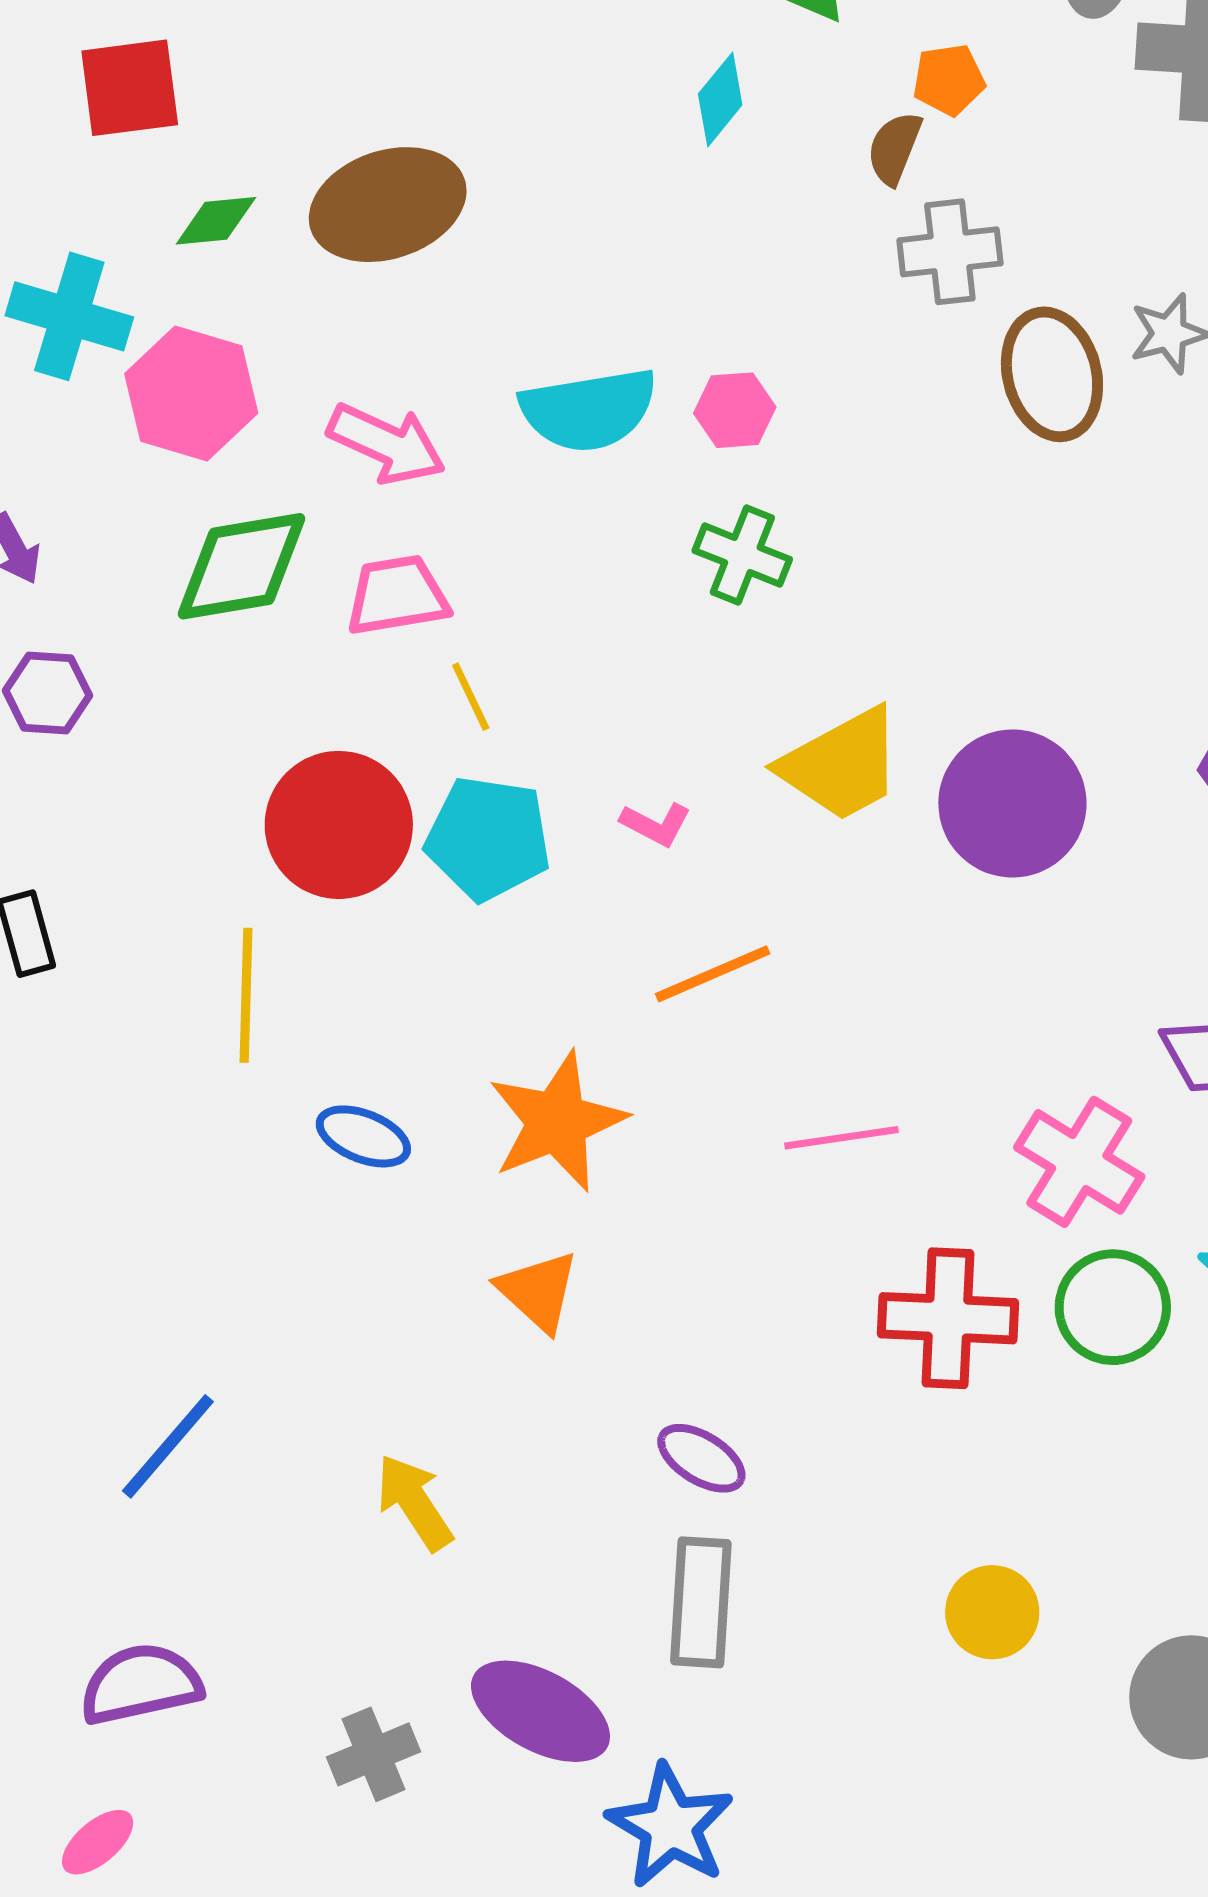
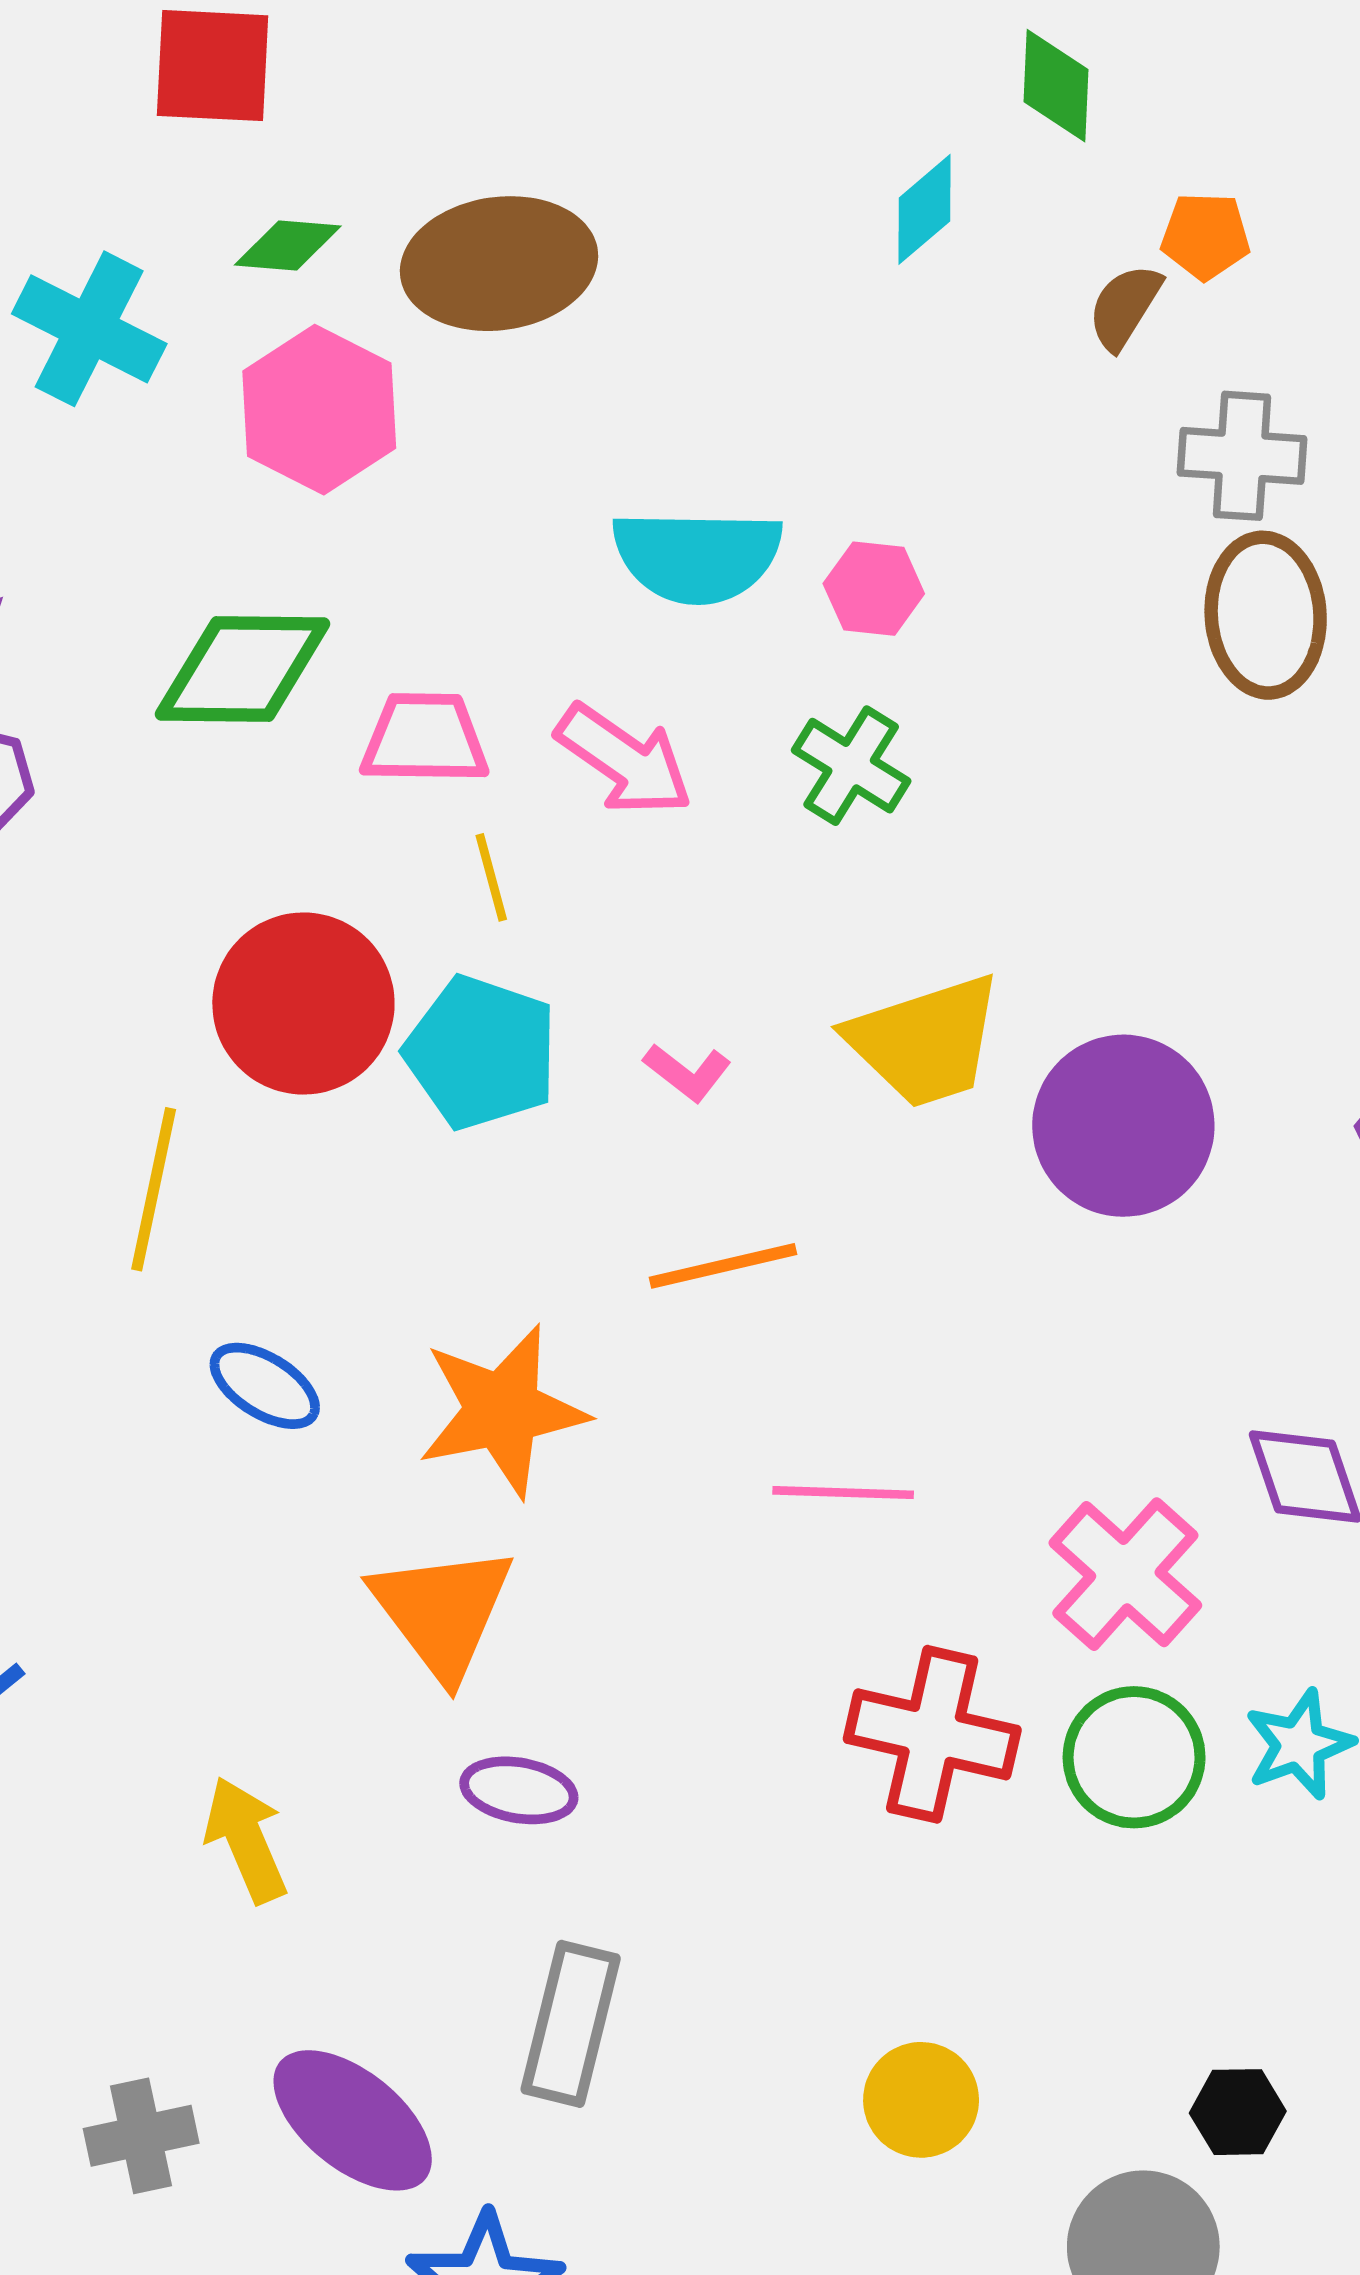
gray cross: (950, 252) -> (1242, 456), moved
pink hexagon: (191, 393) -> (319, 410), moved
pink arrow: (386, 444) -> (624, 760), moved
orange triangle: (538, 1291) -> (442, 1612), size x1.4
purple ellipse: (701, 1458) -> (519, 1790), moved, turned -32

